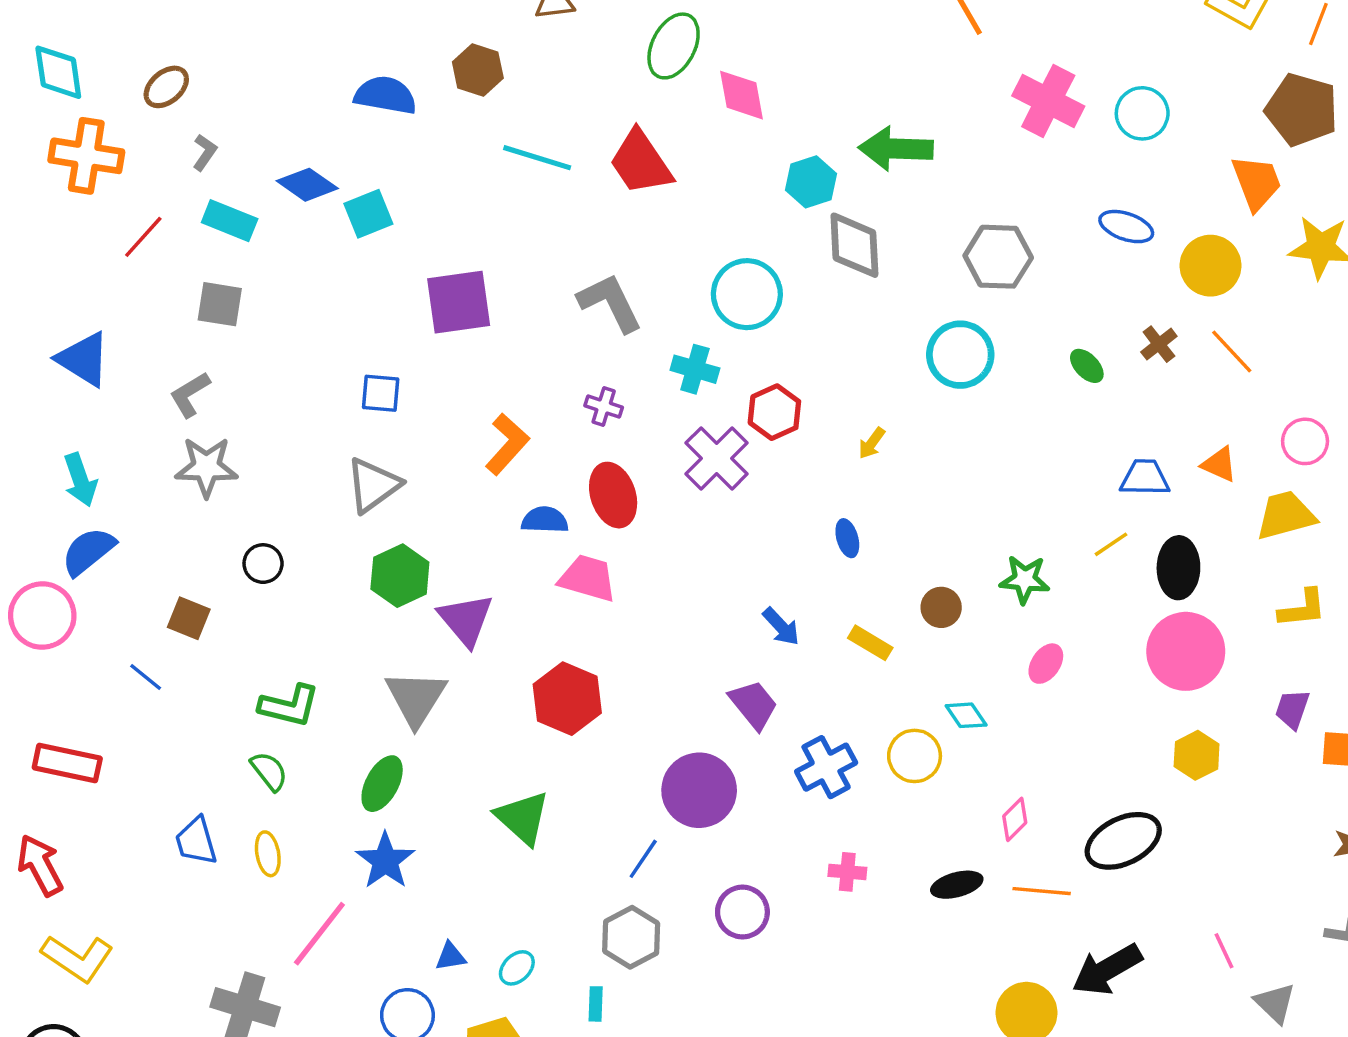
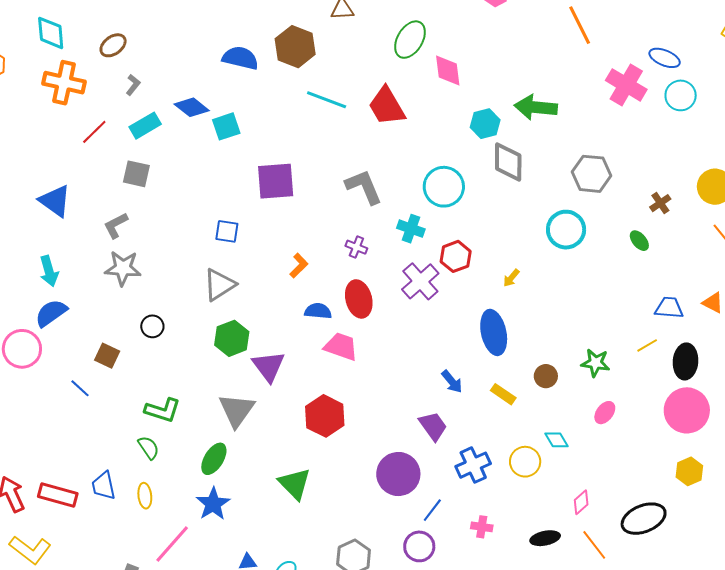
brown hexagon: (478, 70) -> (295, 47), size x1.4
cyan rectangle: (230, 221) -> (145, 126), turned -56
blue ellipse: (1126, 227) -> (665, 58), moved
brown cross: (1159, 344) -> (660, 203), moved
orange L-shape: (507, 444) -> (299, 266), size x0.7
blue ellipse: (847, 538) -> (494, 332), size x2.0
red rectangle: (67, 763) -> (58, 495), moved
blue line: (643, 859) -> (432, 510), moved
orange line: (1042, 891) -> (594, 545), turned 44

